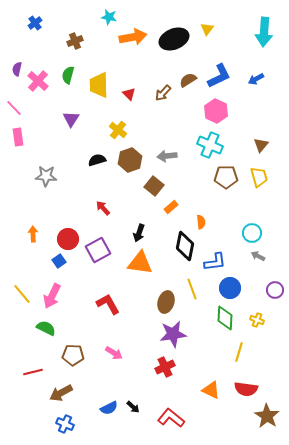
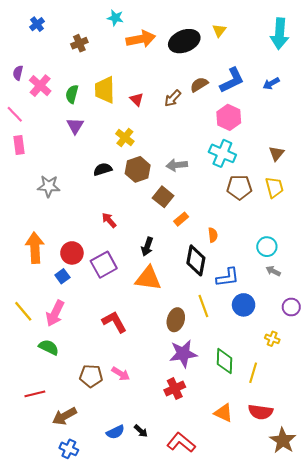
green semicircle: (68, 75) -> (72, 94), moved
orange arrow: (33, 234) -> (35, 248), size x1.8
green diamond: (225, 318) -> (225, 361), moved
brown pentagon: (73, 355) -> (91, 376), moved

